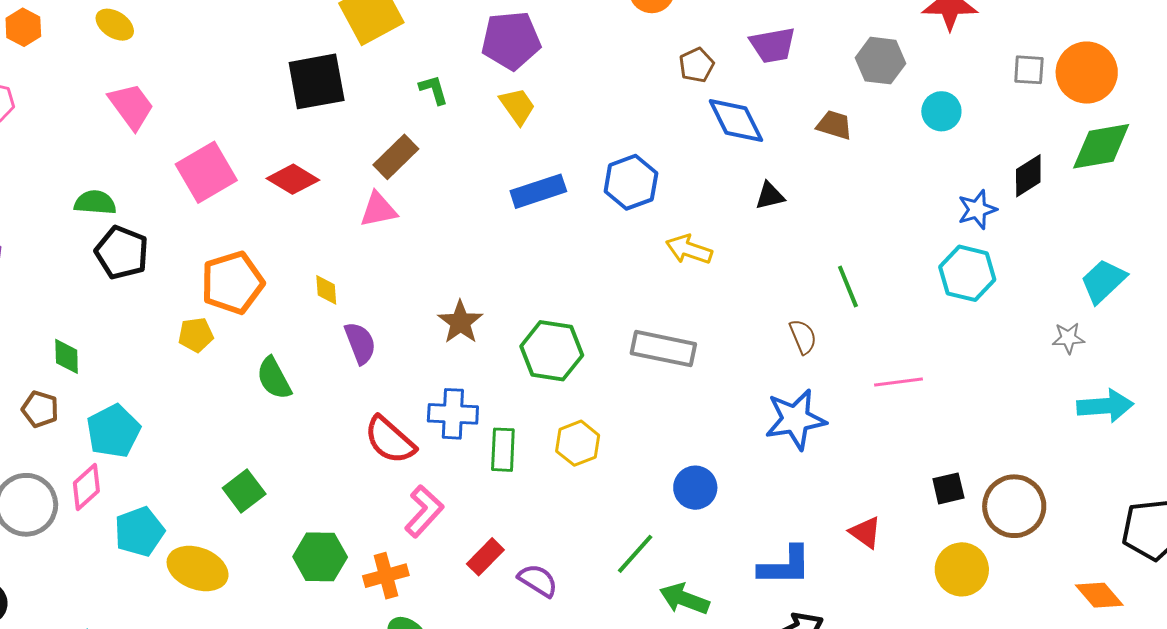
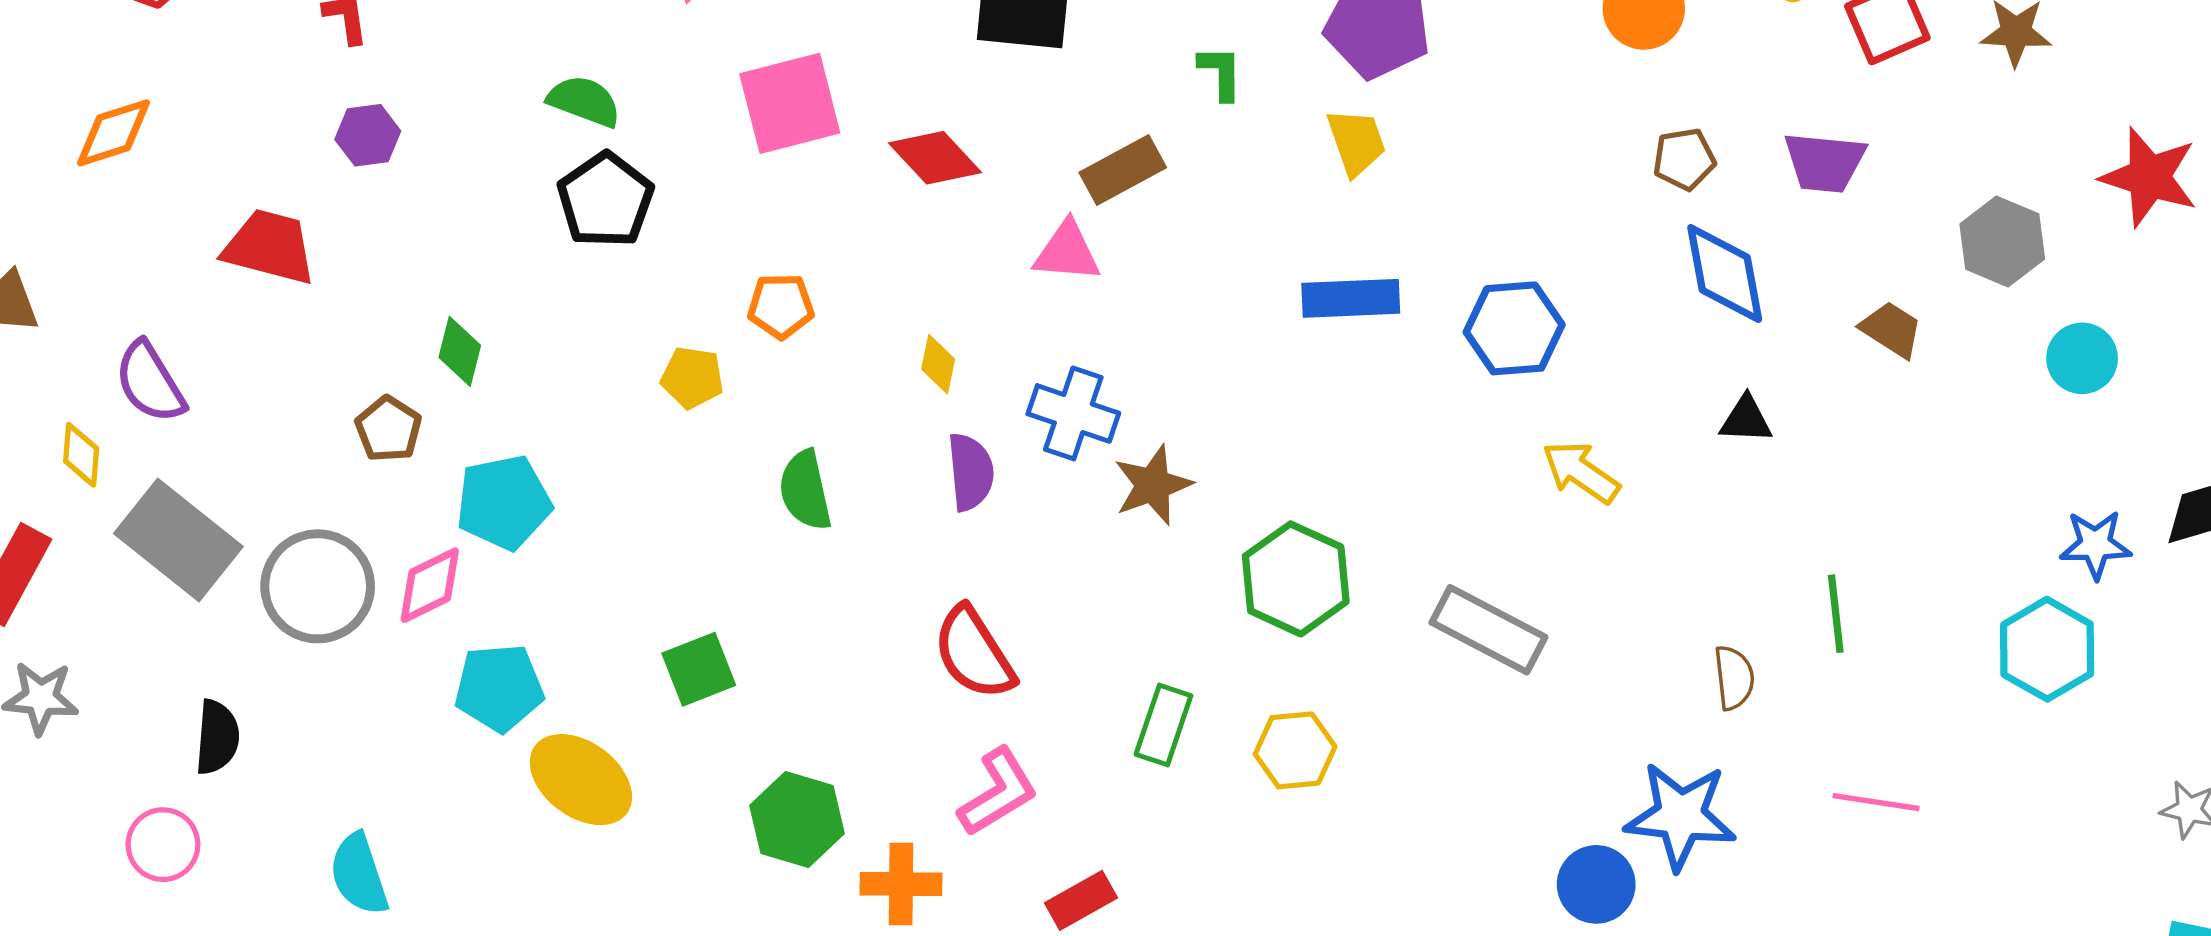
orange pentagon: (233, 283) -> (781, 306), size x0.6
blue cross: (453, 414) -> (1073, 413), moved
blue circle: (695, 488) -> (1596, 884), moved

